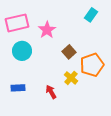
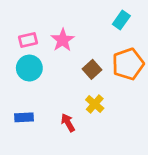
pink rectangle: (17, 23) -> (28, 40), moved, size x0.6
orange pentagon: (92, 65) -> (128, 64), moved

